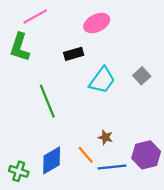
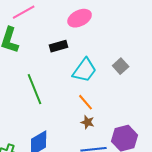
orange line: (86, 155) -> (86, 102), moved

